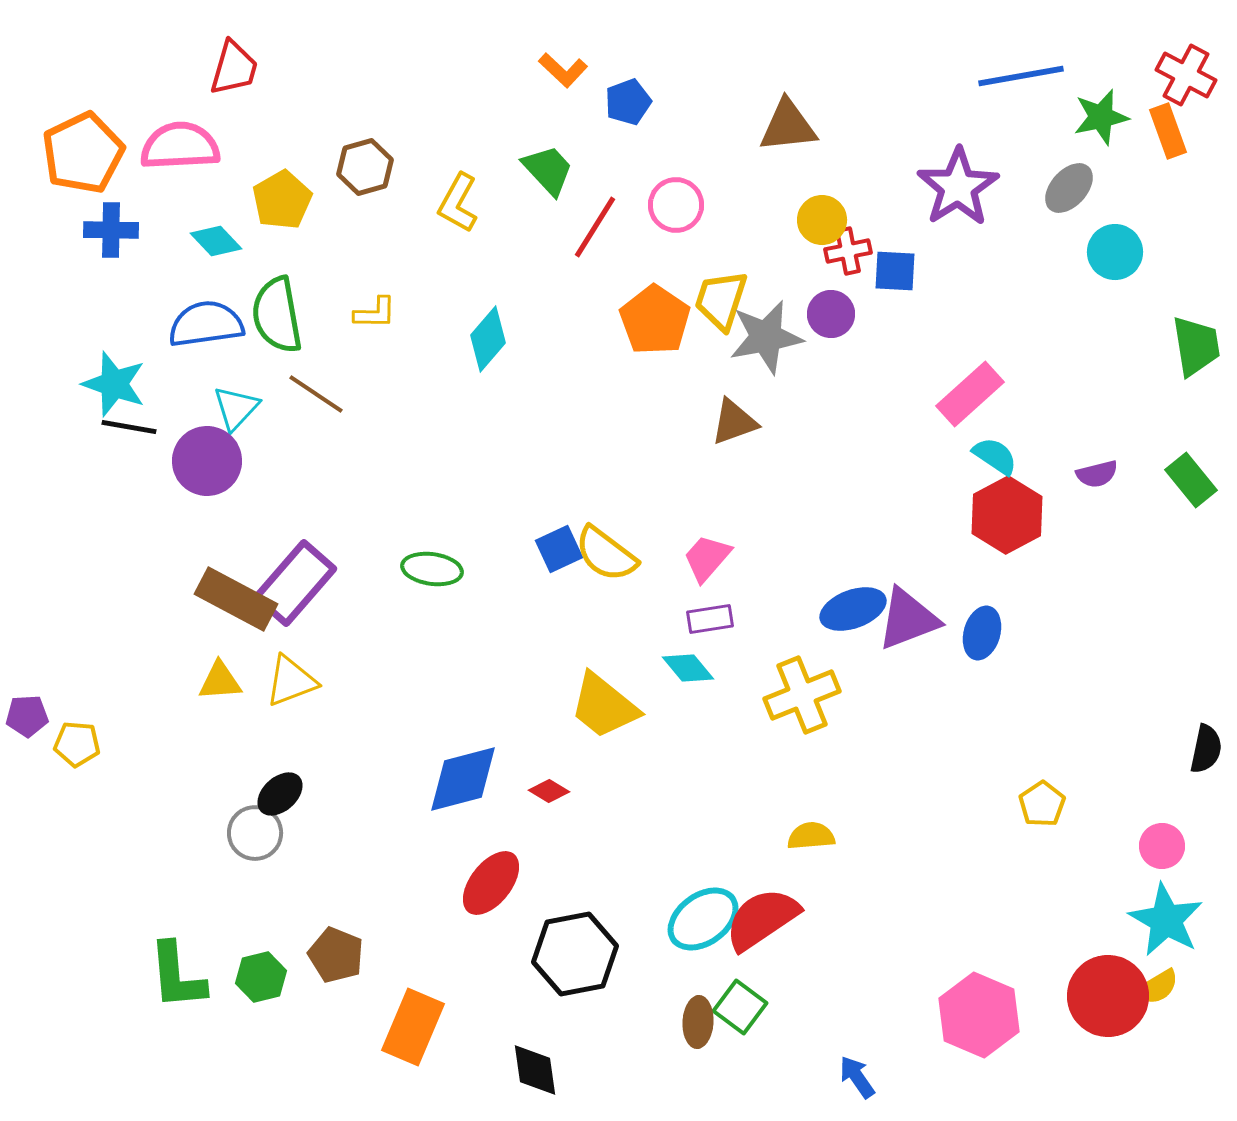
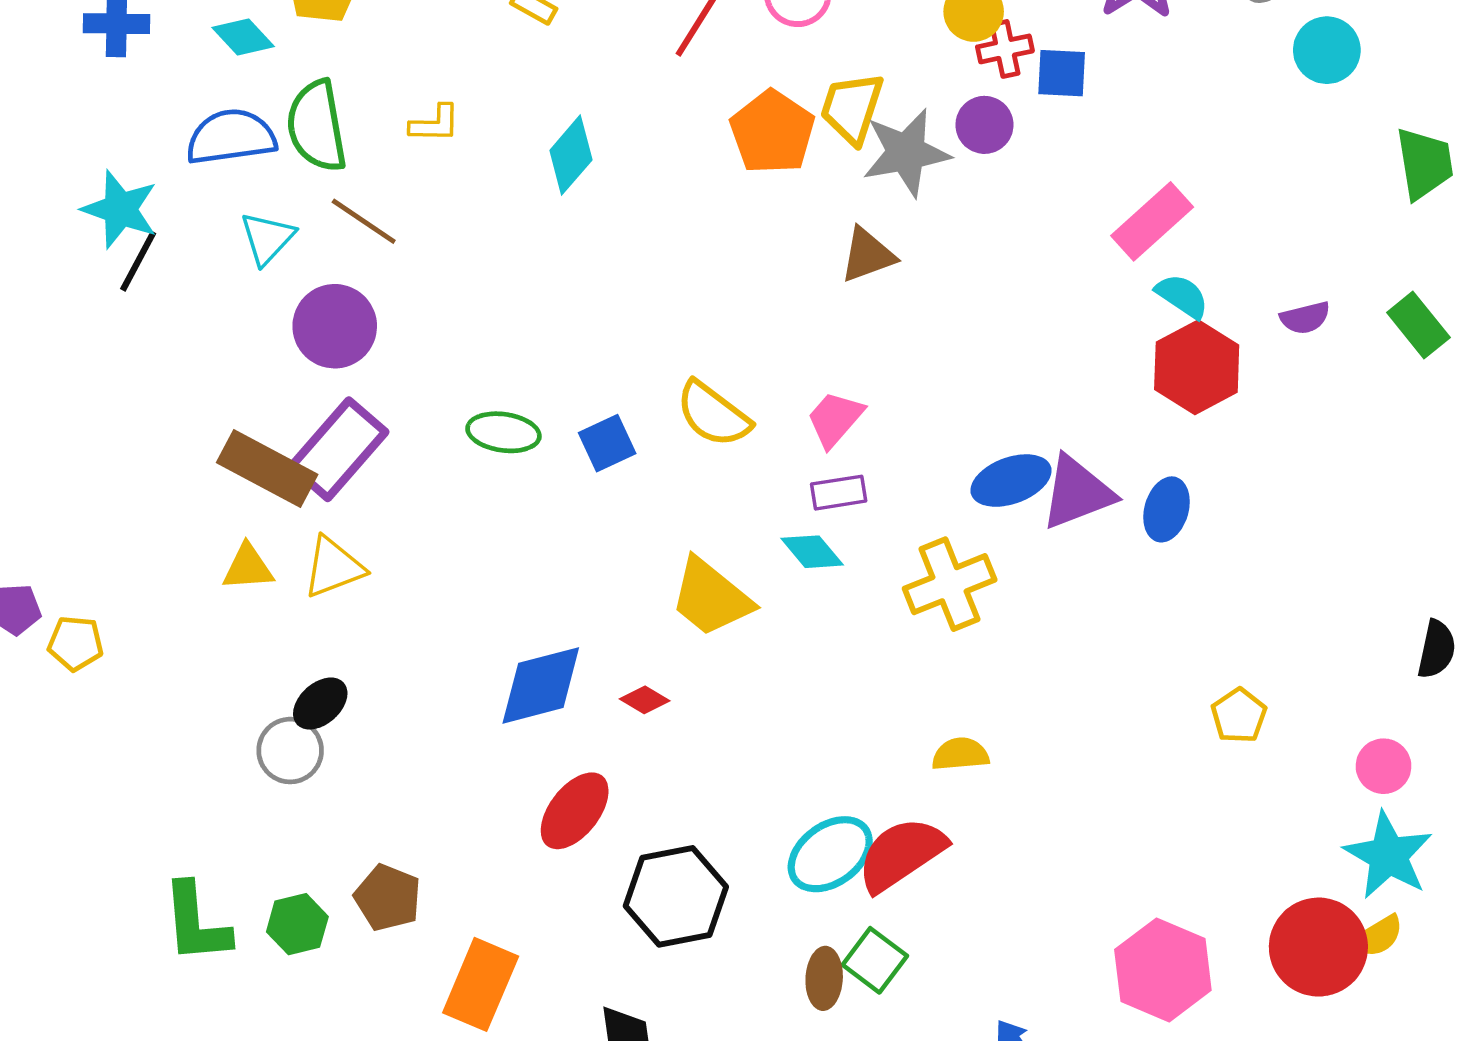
black line: (129, 427) -> (138, 261), turned -72
purple circle: (207, 461) -> (335, 326), moved
blue square: (559, 549) -> (607, 443), moved

